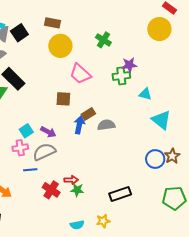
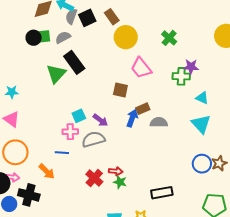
brown rectangle: (52, 23) -> (112, 17), moved, turned 35
cyan triangle: (161, 120) -> (201, 124), moved
blue line: (30, 170) -> (62, 153), moved

